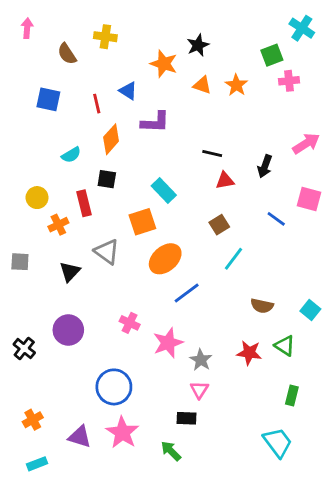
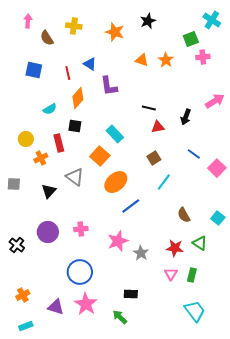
pink arrow: (27, 28) -> (28, 21), moved
black star: (198, 45) -> (148, 21), moved
orange star: (164, 64) -> (115, 32), moved
purple L-shape: (155, 122) -> (109, 86), turned 80
pink square: (309, 199) -> (217, 168), moved, turned 30
orange square: (142, 222) -> (100, 156), turned -30
brown semicircle: (262, 306) -> (184, 215), turned 49
pink cross: (130, 323) -> (81, 229), moved, turned -32
pink triangle: (199, 390) -> (171, 274), moved
green rectangle: (292, 395) -> (192, 275), moved

